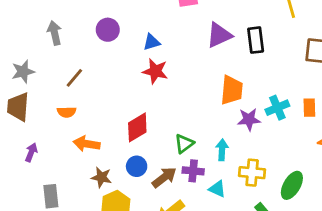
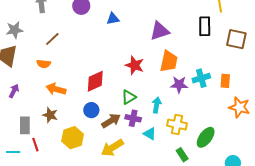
purple triangle: (219, 35) -> (160, 31), moved
black rectangle: (256, 40) -> (205, 26), moved
red star: (155, 71) -> (135, 65), moved
brown star: (101, 177) -> (50, 115), moved

